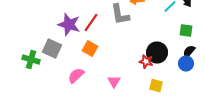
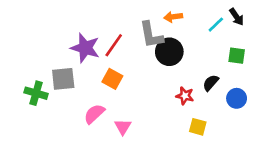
gray square: (52, 48) -> (63, 79), turned -30
black circle: (157, 52) -> (169, 52), moved
black semicircle: (189, 52) -> (211, 83), moved
pink triangle: (114, 82) -> (123, 127), moved

